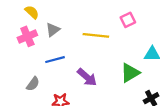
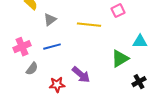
pink cross: (27, 36) -> (22, 47), moved
purple arrow: (87, 77) -> (81, 75), moved

